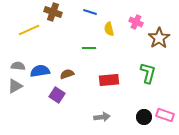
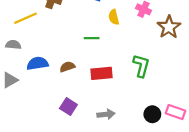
gray semicircle: (18, 66) -> (13, 45), moved
green L-shape: (148, 73) -> (141, 66), moved
red rectangle: (109, 80) -> (102, 73), moved
purple square: (57, 95) -> (68, 107), moved

